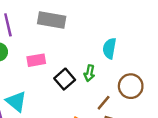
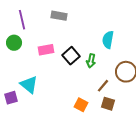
gray rectangle: (52, 20) -> (59, 16), size x0.7
black square: (65, 79) -> (71, 56), moved

